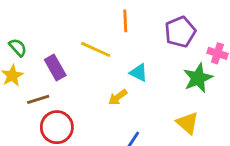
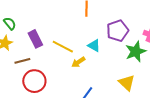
purple pentagon: (180, 32) -> (118, 31), moved
yellow line: (96, 49) -> (63, 47), moved

